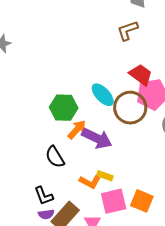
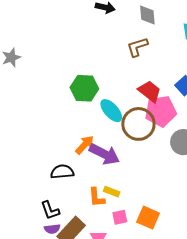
green hexagon: (64, 108) -> (84, 88), moved
black semicircle: (55, 157) -> (62, 172), turned 115
orange L-shape: (90, 182) -> (97, 197), turned 55
pink square: (114, 201) -> (120, 217), size x0.6

